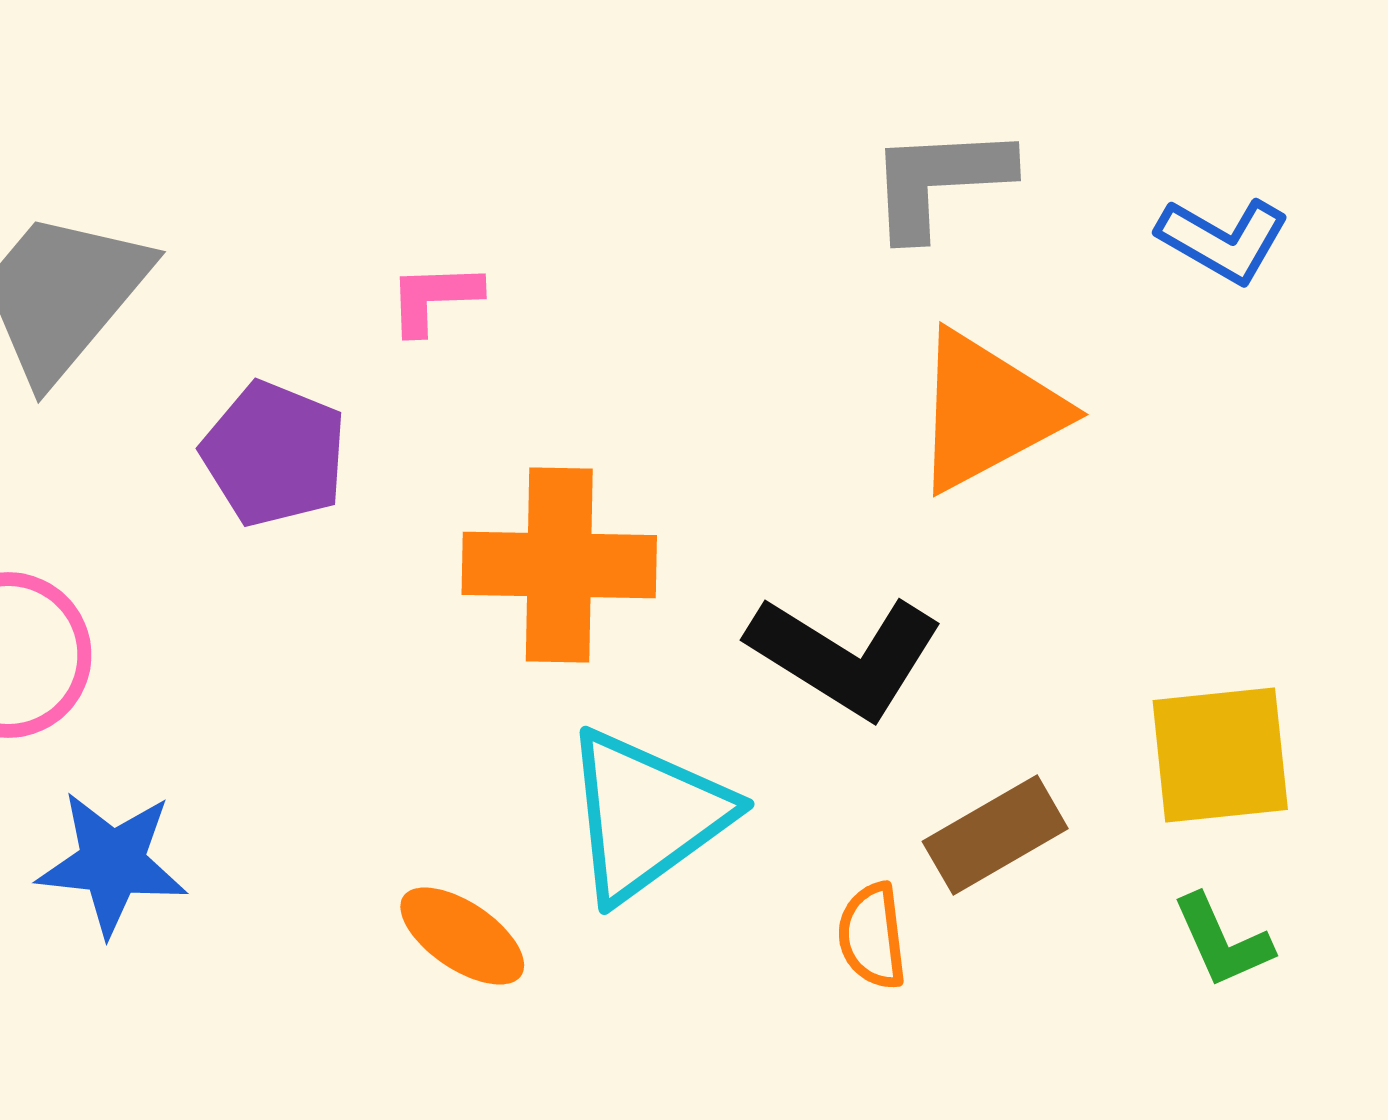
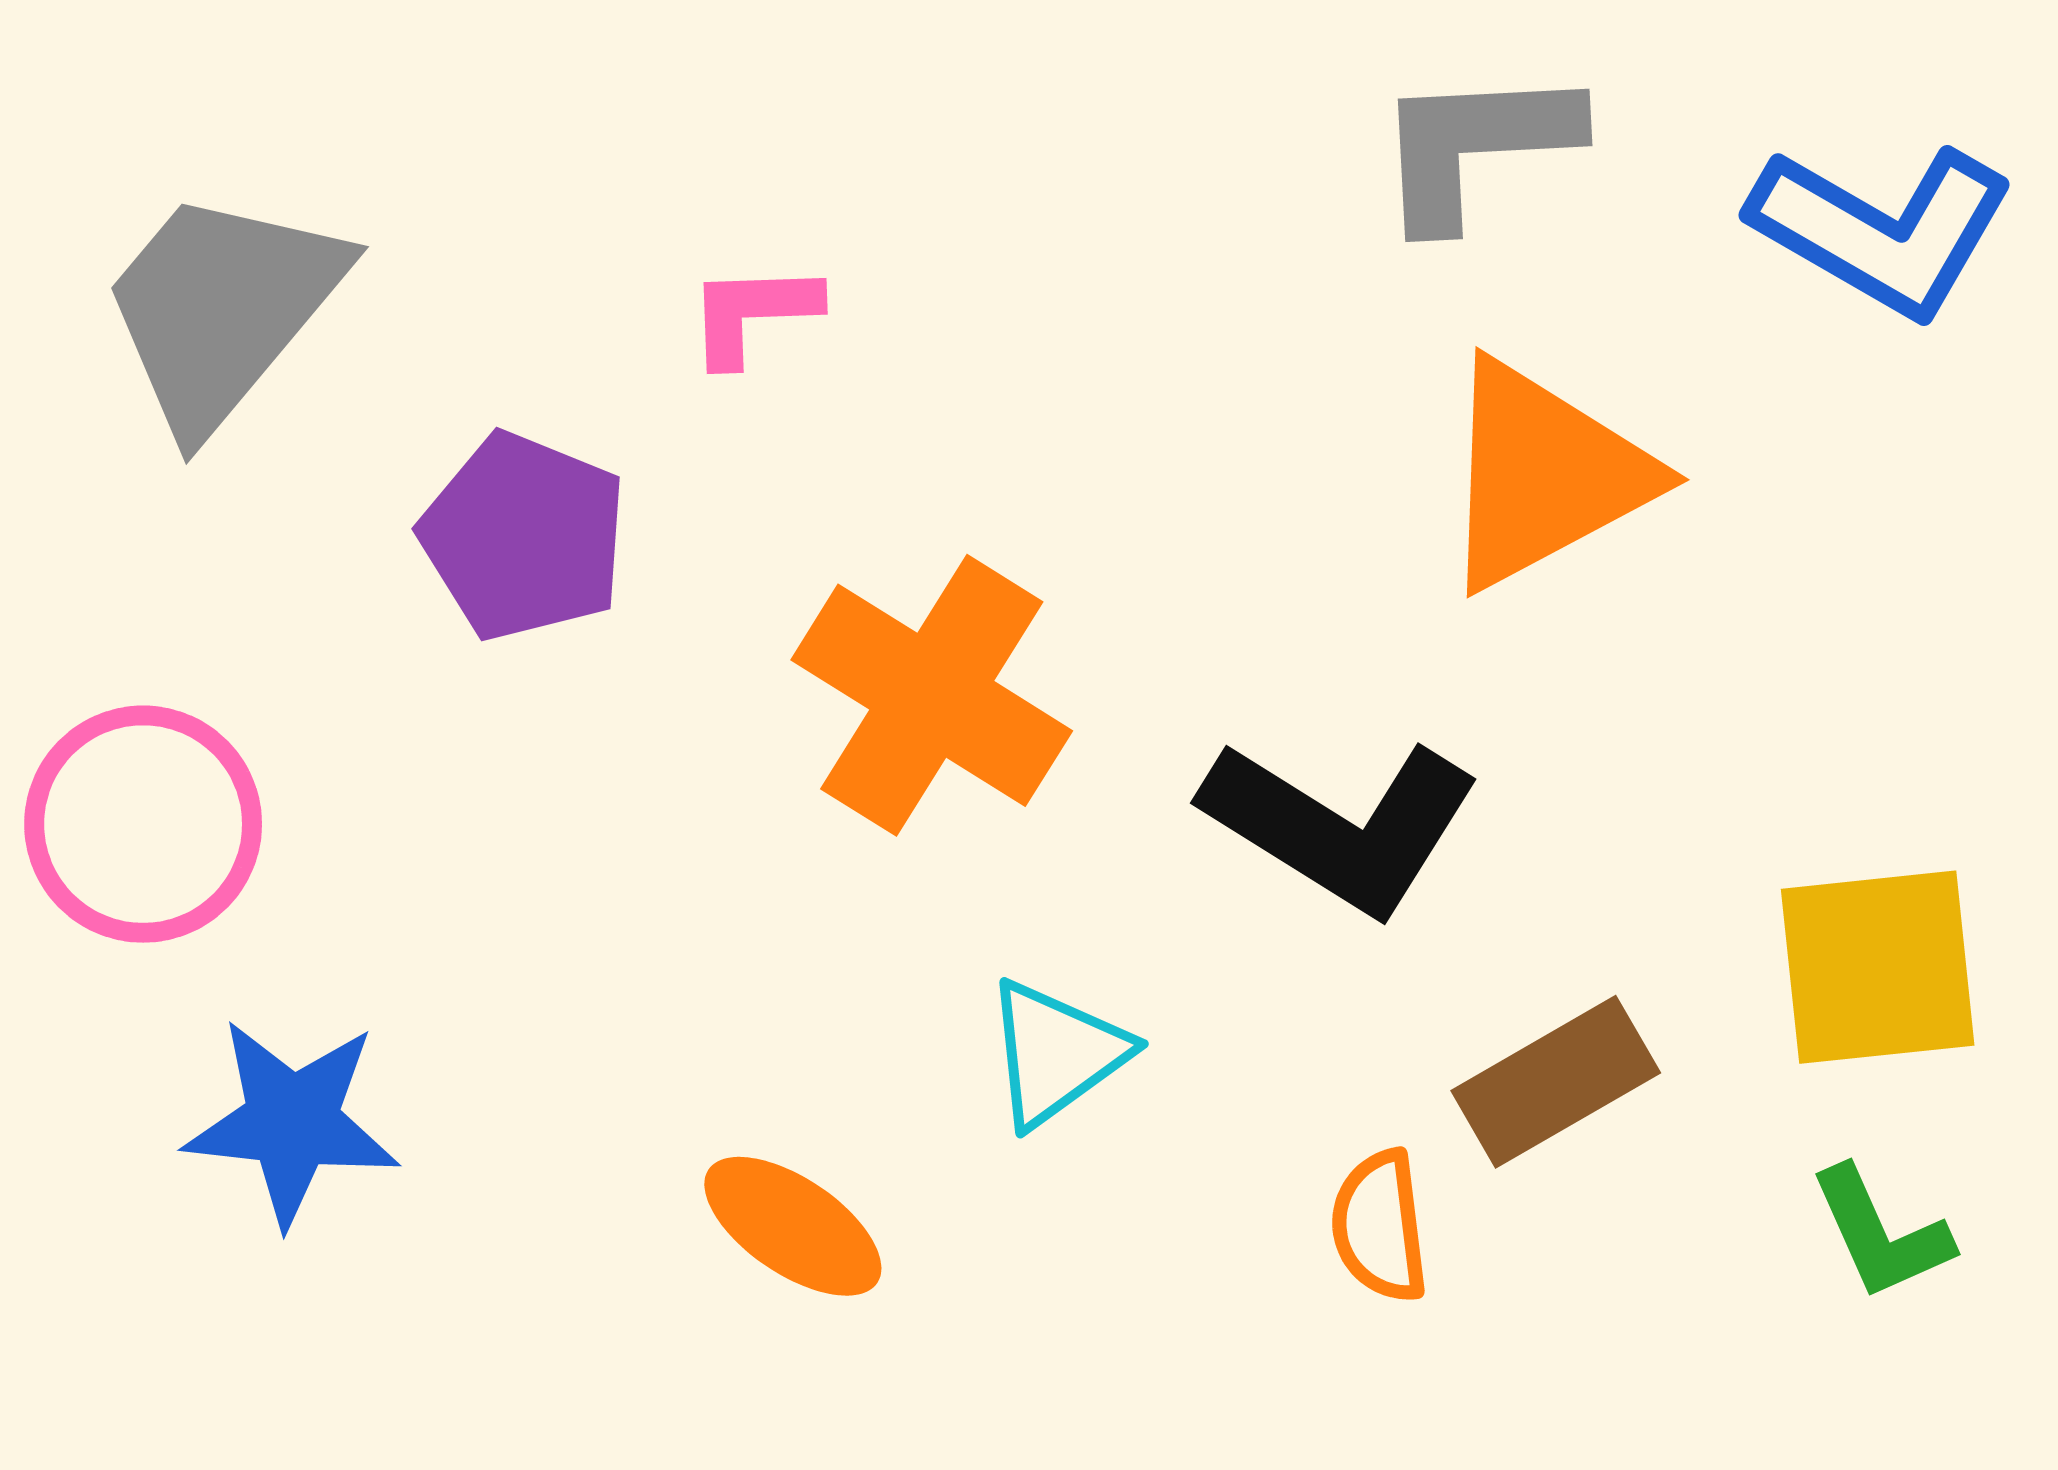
blue L-shape: (1223, 240) -> (1882, 230), size x1.4
orange cross: (559, 565) -> (932, 695), turned 31
cyan triangle: (646, 815) -> (1056, 1053), size x0.6

